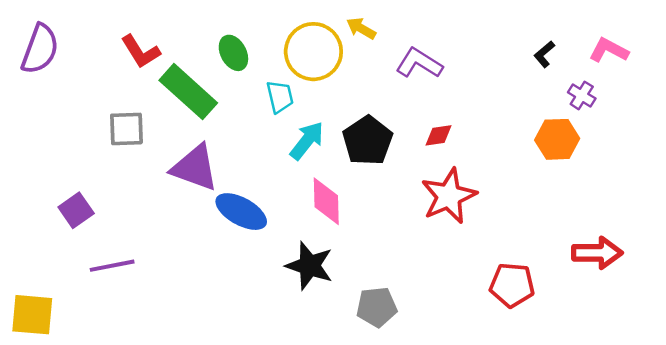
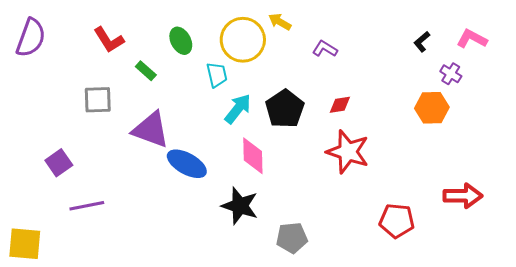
purple L-shape: (419, 63) -> (325, 49), size x0.7
green rectangle: (188, 92) -> (146, 71), size x0.5
red star: (449, 196) -> (348, 152), turned -30

